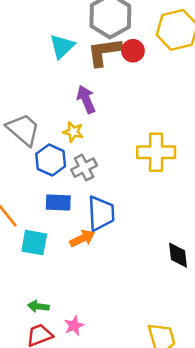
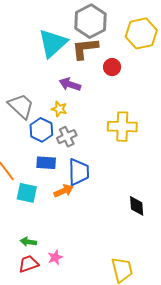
cyan triangle: (62, 46) -> (53, 43), size x1.5
red circle: (133, 51) -> (112, 67), moved
purple arrow: (86, 99) -> (70, 84), turned -50

